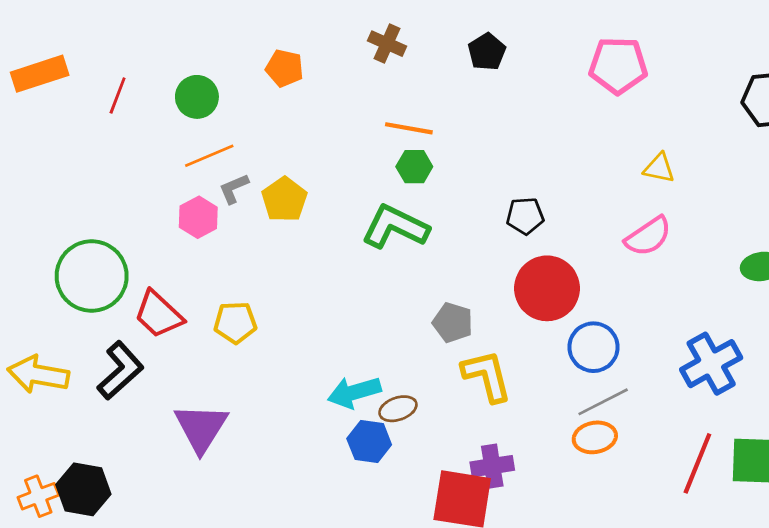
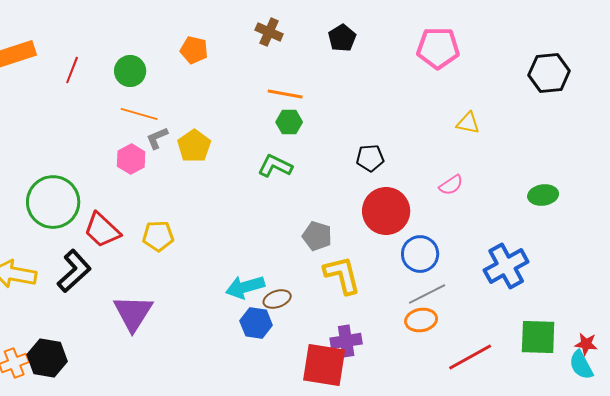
orange line: (209, 156) -> (139, 114), turned 39
green L-shape: (395, 227) -> (275, 166), size x0.7
pink semicircle: (648, 236) -> (451, 185), moved, size x0.7
red line: (697, 463) -> (470, 357), moved, turned 39

